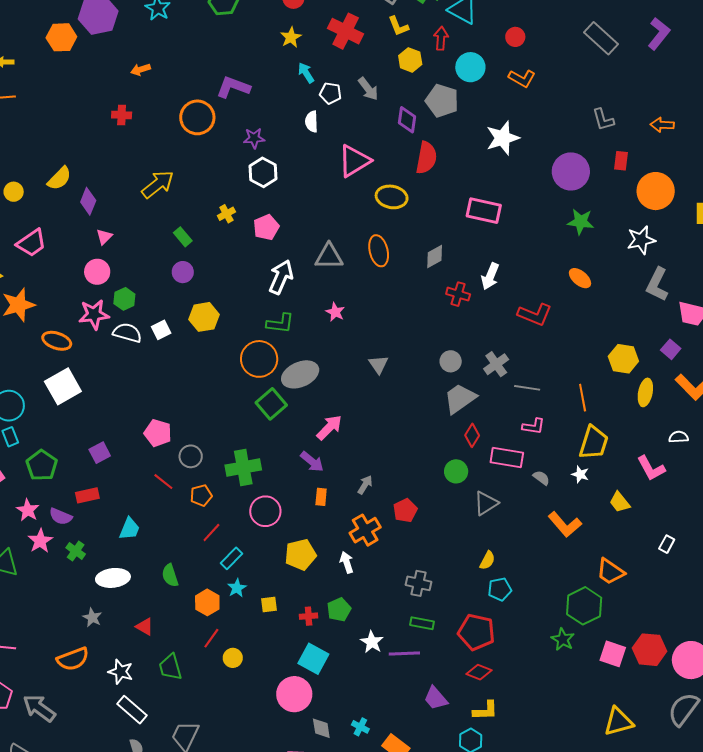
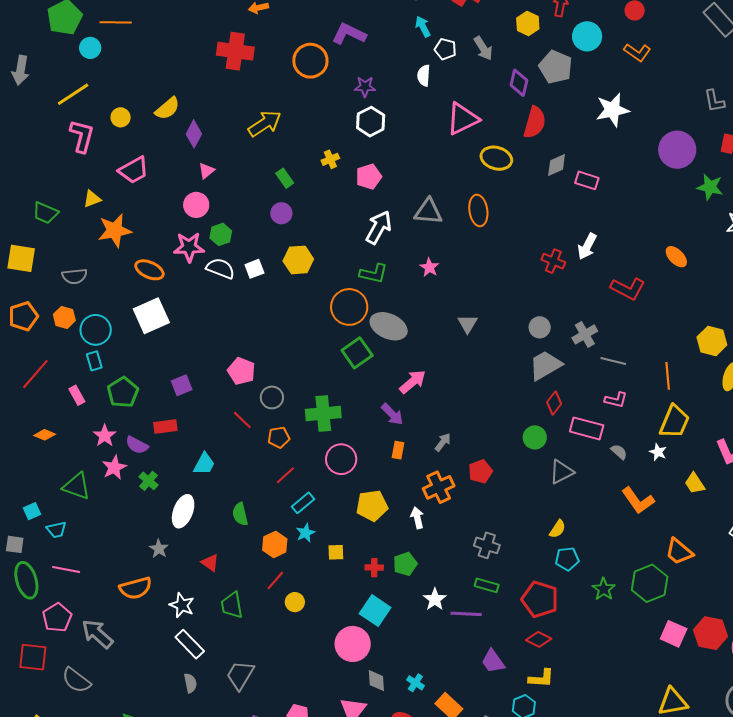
red cross: (122, 115) -> (235, 51), size x1.8
pink rectangle: (484, 211) -> (587, 180), size x0.7
green star: (581, 222) -> (710, 187), moved
gray diamond: (435, 256) -> (557, 165), moved
gray ellipse: (300, 374) -> (389, 326), turned 42
white ellipse: (113, 578) -> (183, 511), turned -68
green star: (563, 639) -> (604, 589), moved

